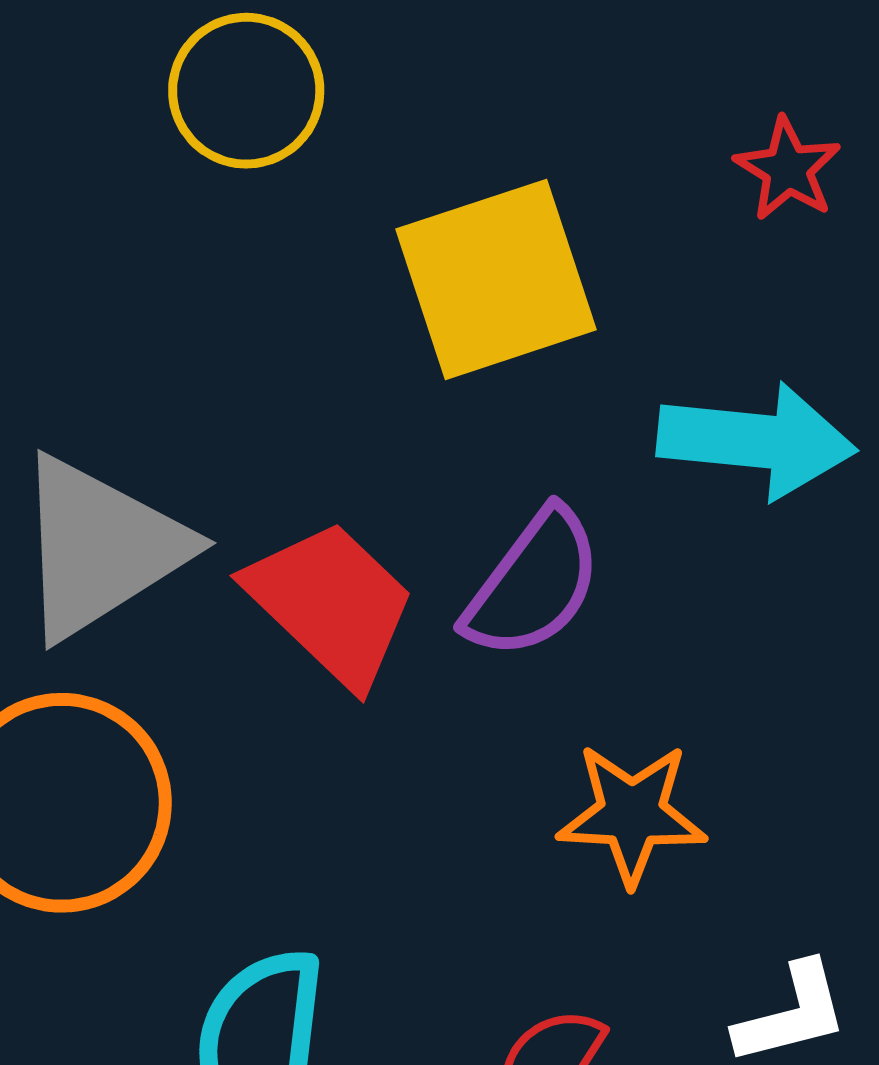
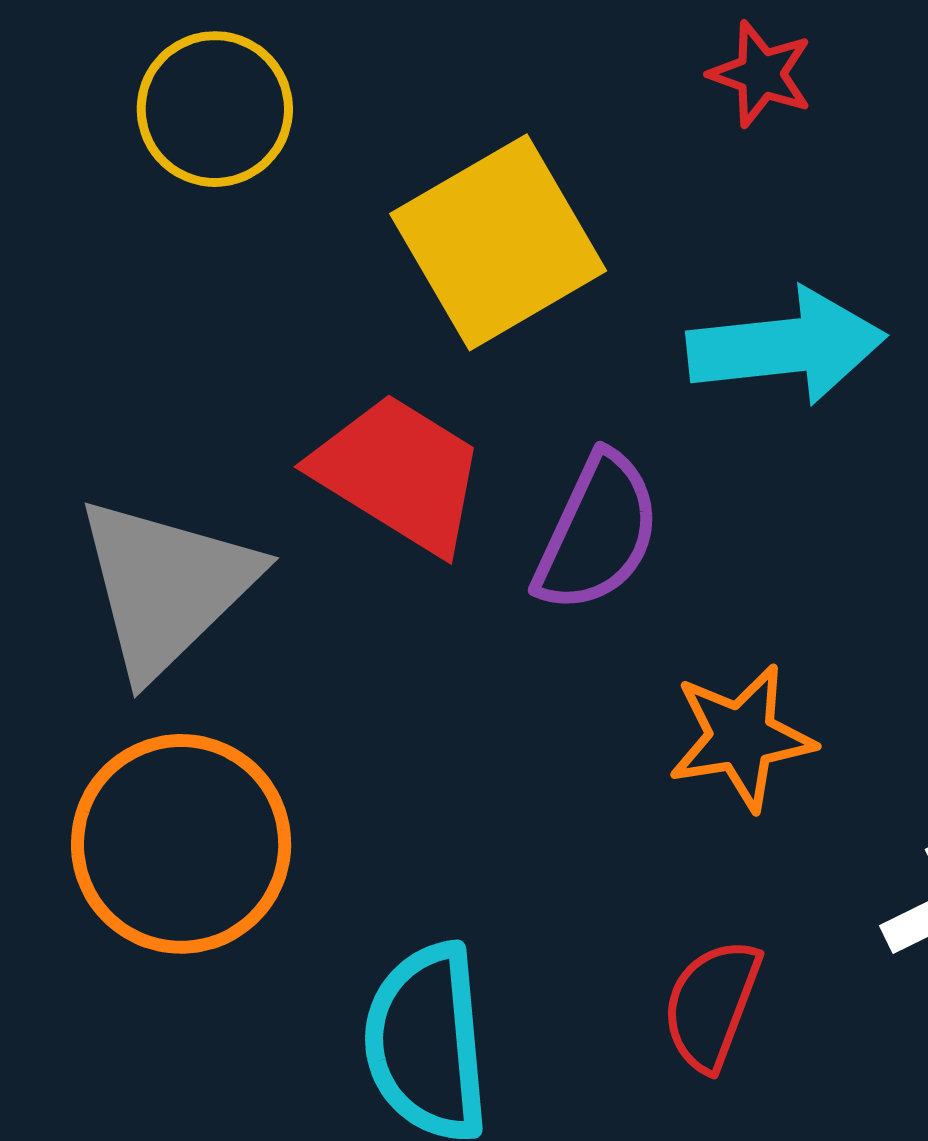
red trapezoid: (331, 603) -> (399, 473), moved

